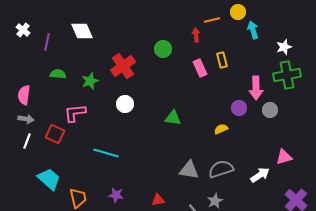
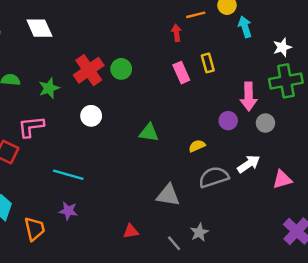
green circle: (163, 49) -> (121, 69), moved
yellow semicircle: (221, 129) -> (197, 146), moved
gray semicircle: (221, 169) -> (214, 177), moved
white arrow: (260, 175) -> (249, 164), moved
purple star: (116, 195) -> (68, 211), moved

